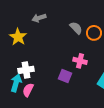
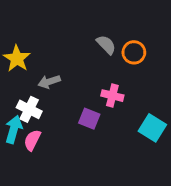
gray arrow: (39, 18) -> (49, 82), moved
white cross: (26, 70) -> (29, 109), turned 35

